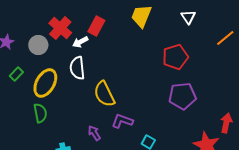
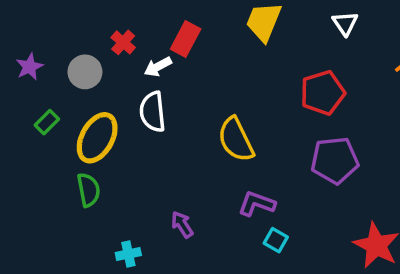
red cross: (60, 28) -> (123, 42), size x0.6
yellow semicircle: (104, 94) -> (236, 140), moved
purple L-shape: (122, 121) -> (257, 204), moved

